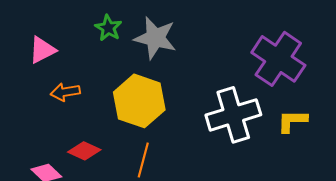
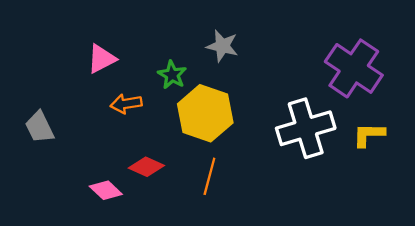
green star: (108, 28) -> (172, 75), moved
gray star: (155, 38) -> (222, 46), size x0.7

